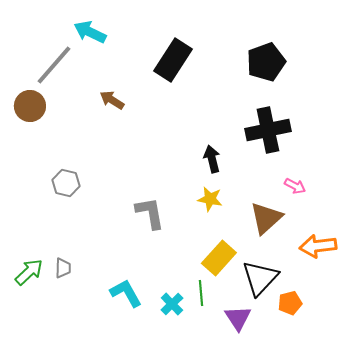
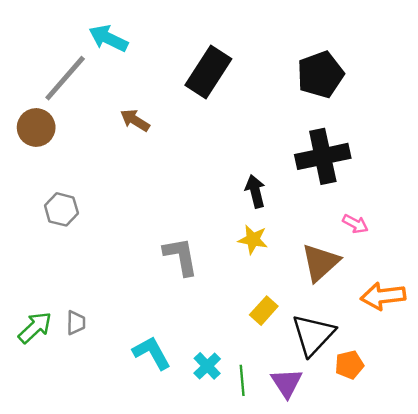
gray hexagon: (66, 183) -> (61, 209), moved
yellow rectangle: (219, 258) -> (264, 311), size x0.7
green line: (201, 293) -> (242, 380), moved

